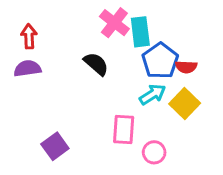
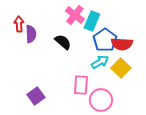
cyan rectangle: (140, 32) -> (92, 21), turned 30
red semicircle: (186, 67) -> (122, 44), size x1.5
purple semicircle: (27, 68) -> (31, 34), moved, turned 96
pink circle: (154, 152) -> (101, 100), size x1.5

